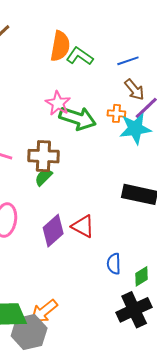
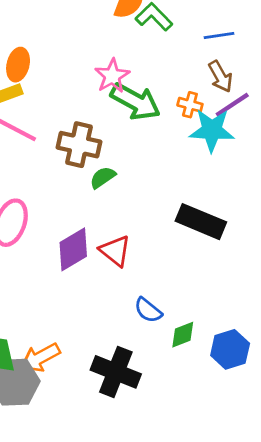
green semicircle: (44, 177) -> (103, 177), moved
blue semicircle: (114, 264) -> (148, 310), turned -60
black cross: (134, 310) -> (116, 372), moved, turned 36

